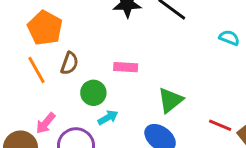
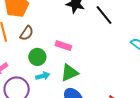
green triangle: (170, 100) -> (69, 73), moved

